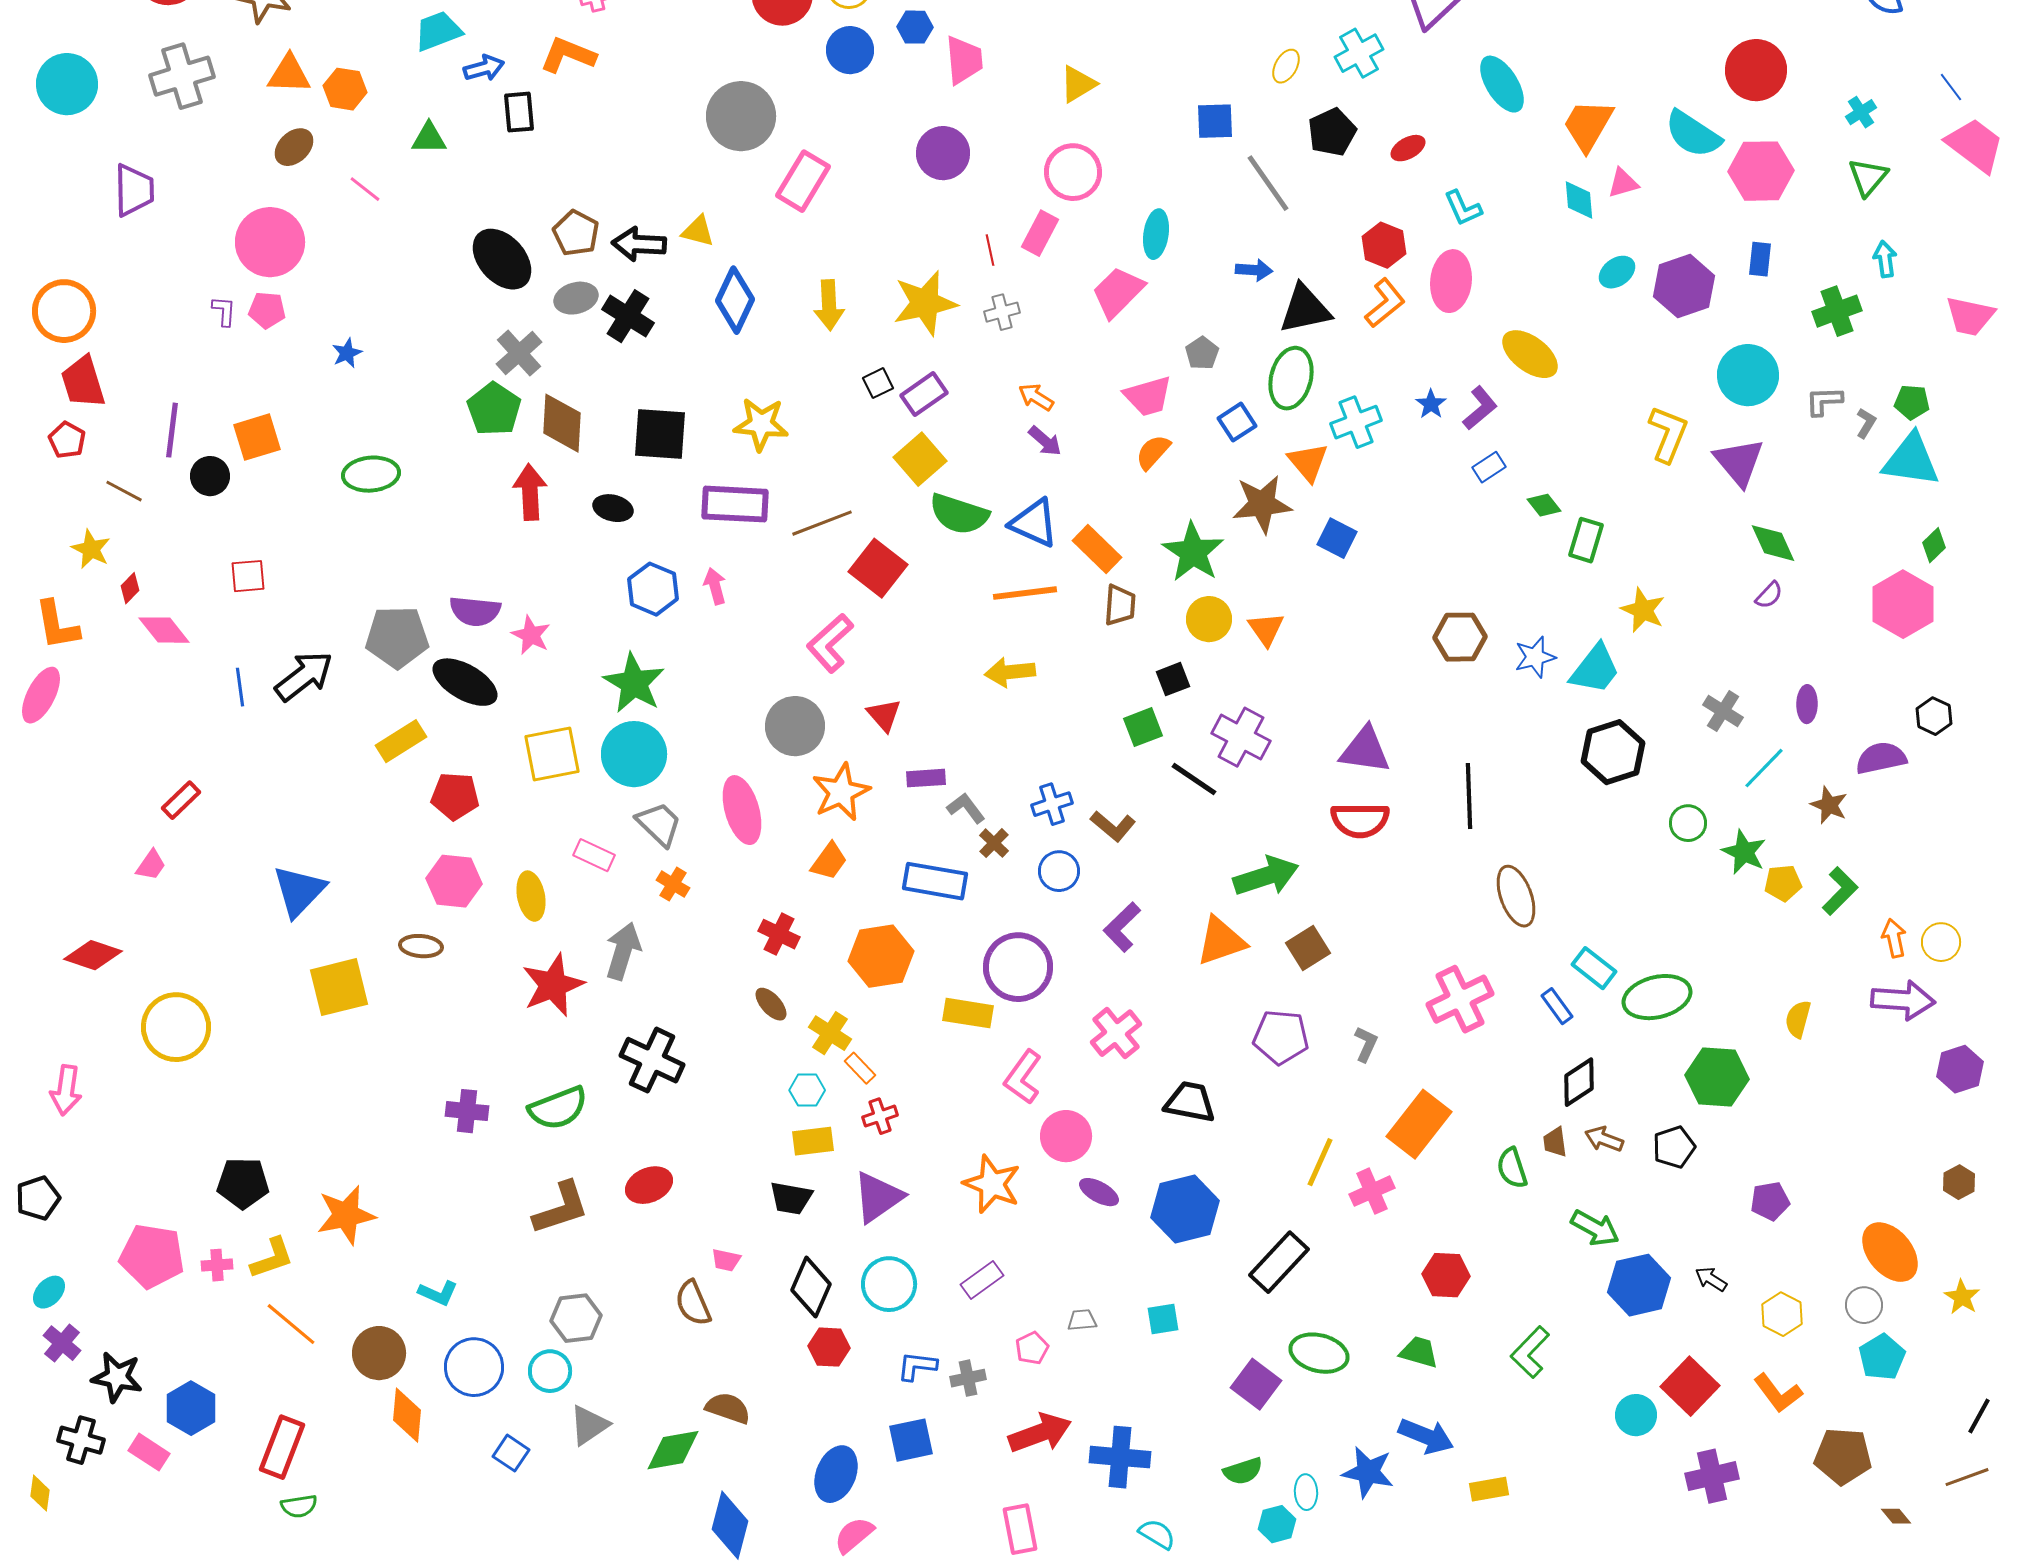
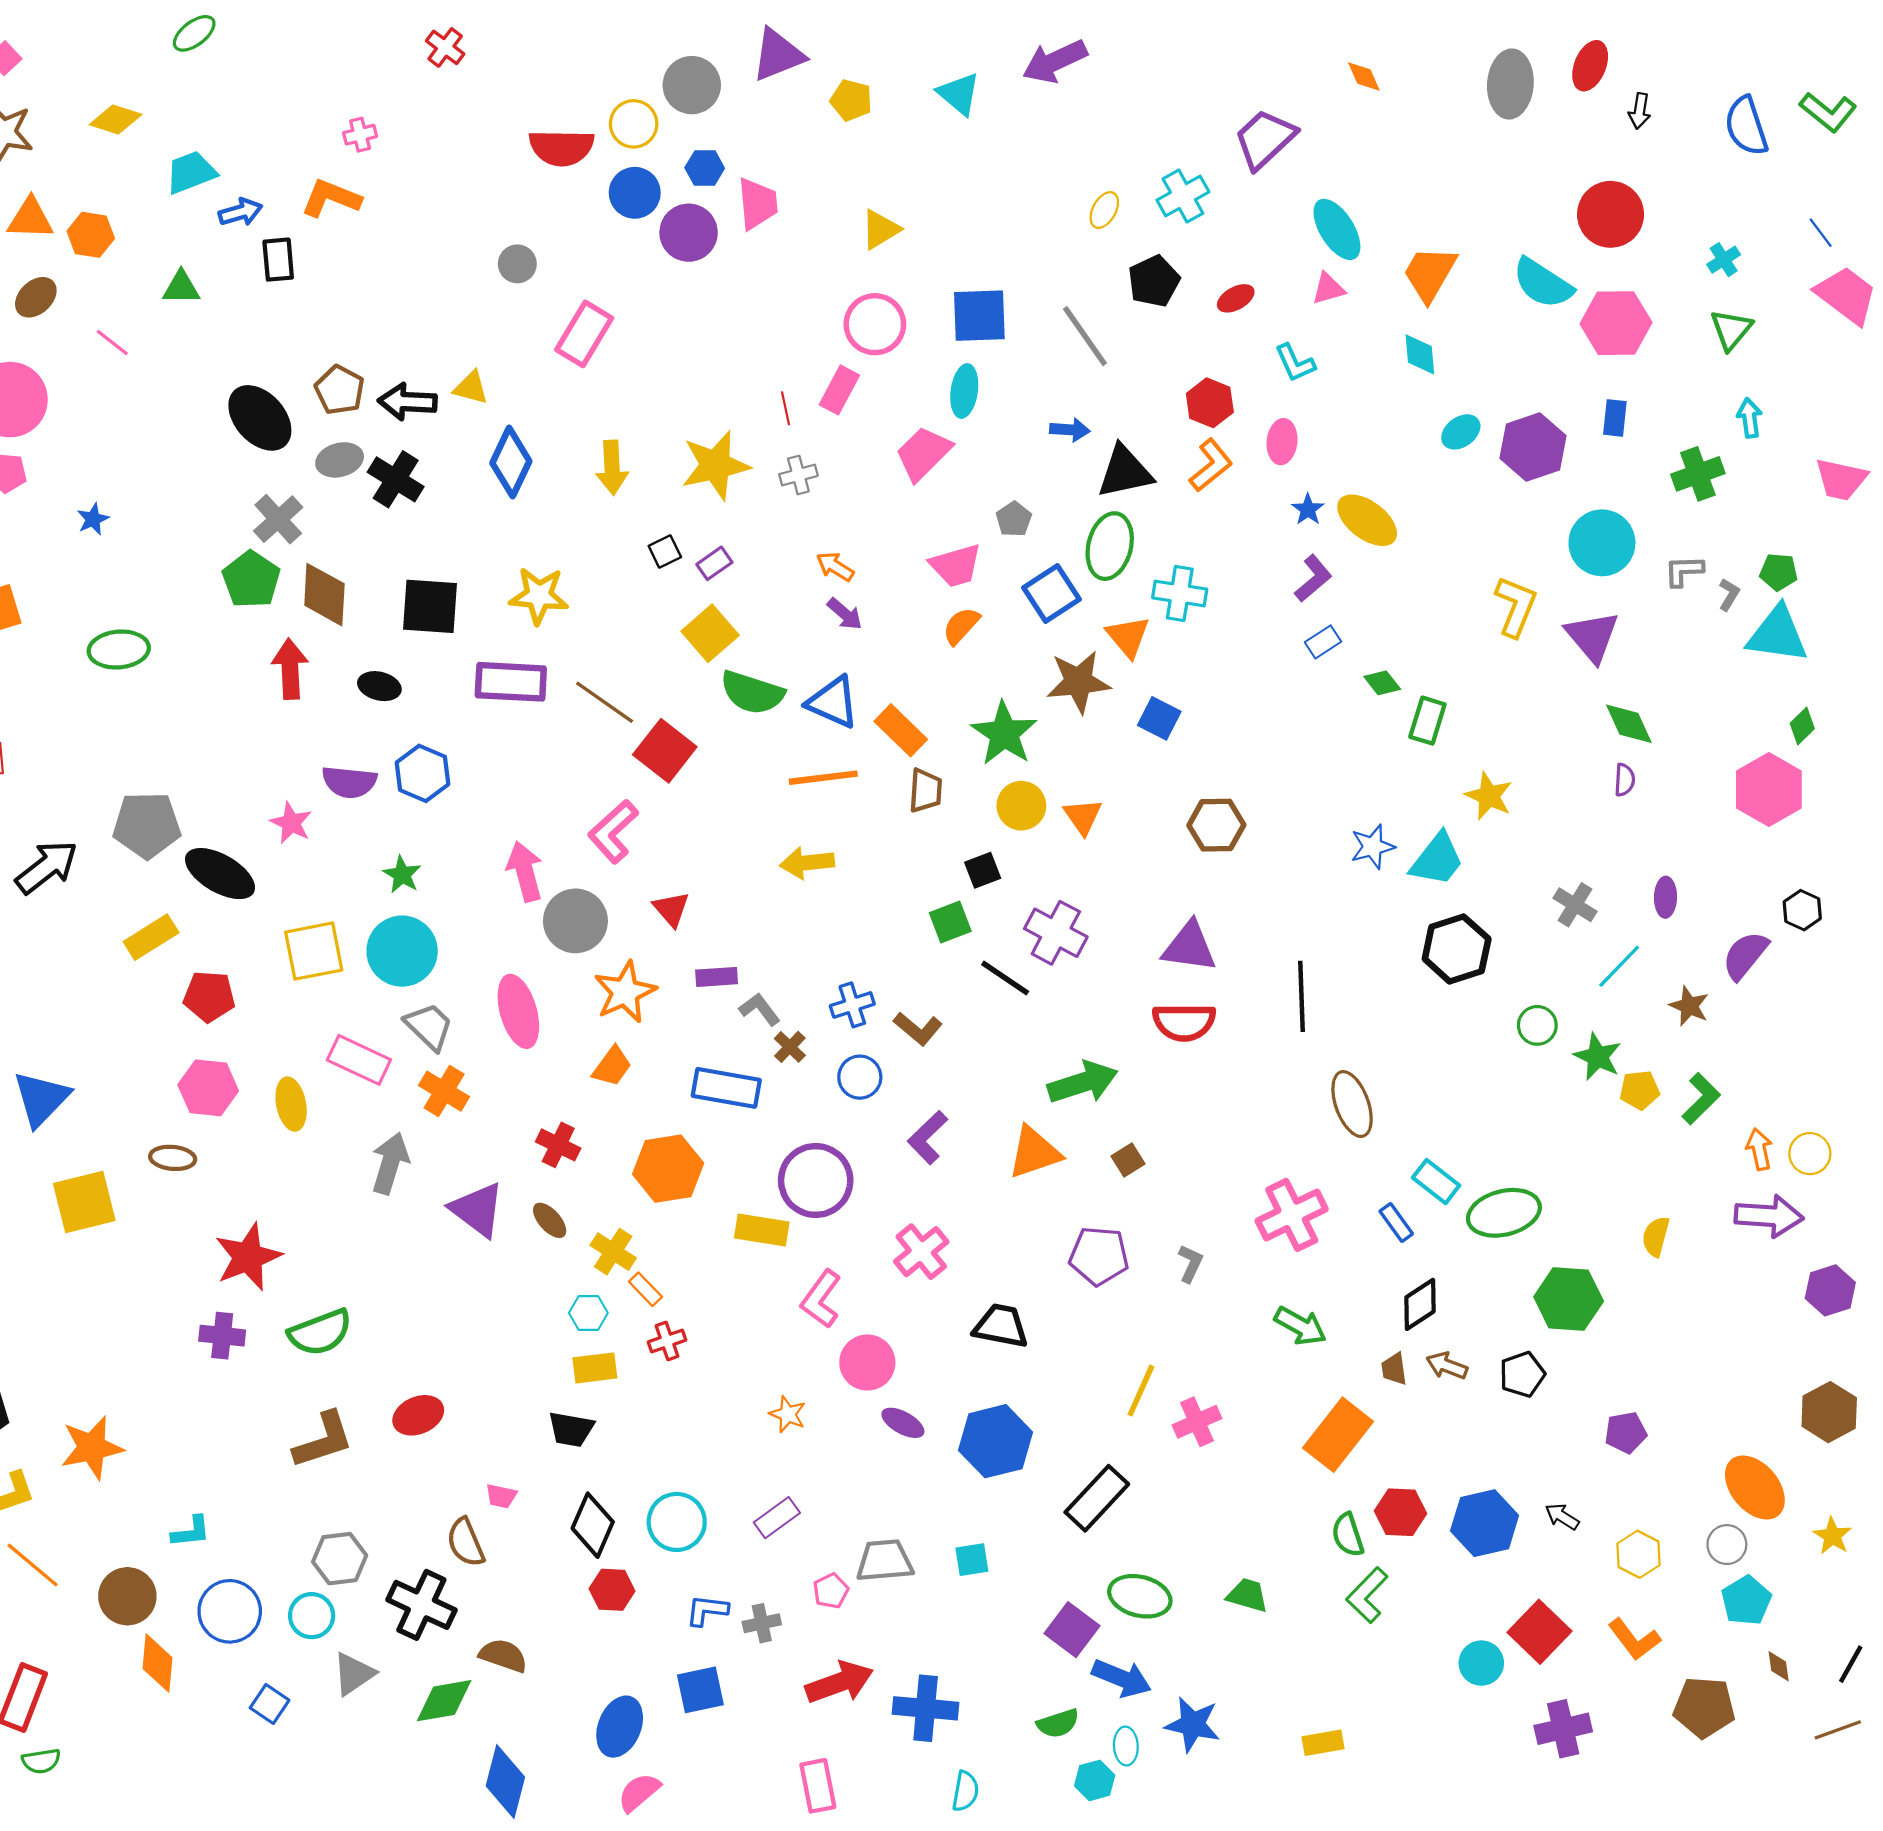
gray circle: (741, 116) -> (517, 264), size x0.5
blue square: (1215, 121) -> (979, 316), moved, size x1.4
purple circle: (943, 153) -> (689, 233), moved
pink triangle: (1623, 183) -> (1328, 289), moved
pink ellipse: (1451, 281) -> (1282, 442), size x0.7
purple rectangle: (924, 394) -> (714, 563), size x0.7
blue star: (1431, 404) -> (1308, 509), moved
blue square: (1237, 422) -> (1052, 593), size x1.4
cyan cross: (1356, 422) -> (1180, 593), turned 30
brown line: (822, 523) -> (605, 702), turned 56
pink arrow: (715, 586) -> (525, 871), moved, size x1.5
purple semicircle: (1769, 595) -> (1625, 780), turned -40
purple semicircle: (475, 611) -> (349, 782), moved
brown hexagon: (1460, 637) -> (1216, 825), moved
green star: (634, 683) -> (402, 875), size x0.6
purple semicircle: (1881, 758) -> (1745, 955), turned -39
pink rectangle: (594, 855) -> (359, 1060), size x1.4
orange cross: (673, 884) -> (444, 1091), size x1.4
brown square: (1308, 948) -> (1128, 1160), size x0.7
red star: (553, 985) -> (248, 1257), moved
black cross: (652, 1060) -> (421, 1605), moved
orange rectangle: (1419, 1124) -> (1338, 1435), moved
green semicircle: (1512, 1168) -> (1348, 1535), moved
brown hexagon: (1959, 1182) -> (1829, 1412), size x1.6
orange star: (992, 1184) -> (788, 1414), size x0.6
purple triangle: (878, 1197) -> (477, 1210), moved, turned -48
green arrow: (1595, 1228) -> (1300, 1326), moved
red hexagon: (1446, 1275) -> (1401, 1512), moved
cyan L-shape: (438, 1293) -> (191, 1532), turned -30
gray trapezoid: (1082, 1320) -> (885, 1561), size x1.8
blue arrow: (1426, 1436) -> (1122, 1678), moved
brown diamond: (1896, 1516) -> (1779, 1666), moved, turned 32
cyan semicircle: (1157, 1534) -> (965, 1791), turned 69

